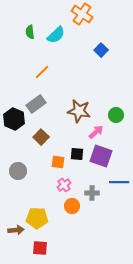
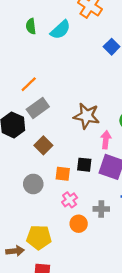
orange line: (42, 72) -> (29, 84), moved
pink arrow: (96, 132) -> (106, 140), turned -42
gray circle: (18, 171) -> (33, 184), moved

